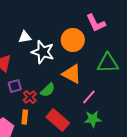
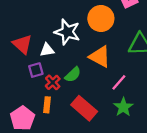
white triangle: (25, 37) -> (47, 50), moved
green star: (93, 119) -> (123, 107), turned -30

